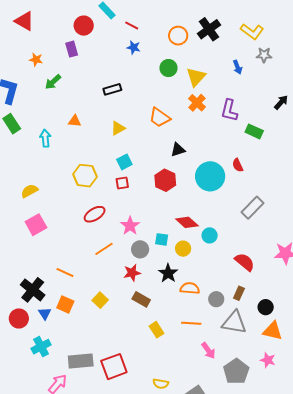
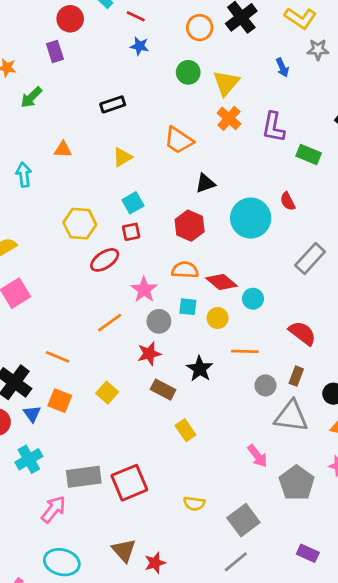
red ellipse: (95, 214) -> (105, 260), moved
black star: (168, 273) -> (200, 369), moved
orange semicircle: (190, 288) -> (185, 270), moved
orange line: (191, 323) -> (245, 351), moved

